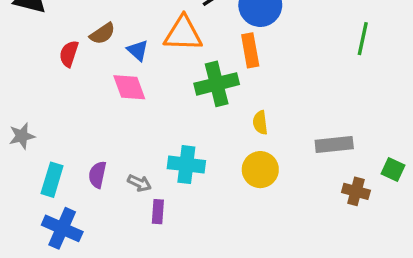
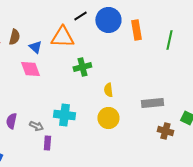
brown semicircle: (102, 34) -> (14, 37), turned -42
orange rectangle: (250, 50) -> (136, 30), moved
green cross: (217, 84) -> (82, 67), size x0.7

